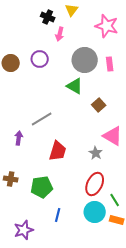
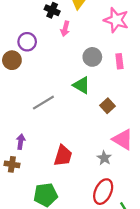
purple circle: (40, 59) -> (27, 42), moved
gray circle: (85, 60) -> (92, 57), size x0.7
gray line: (42, 119) -> (43, 103), moved
brown cross: (11, 179) -> (12, 164), moved

